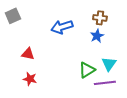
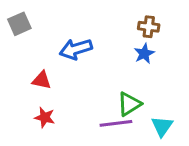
blue arrow: (62, 27) -> (76, 49), moved
cyan triangle: (109, 64) -> (162, 126), moved
purple line: (105, 83) -> (116, 123), moved

